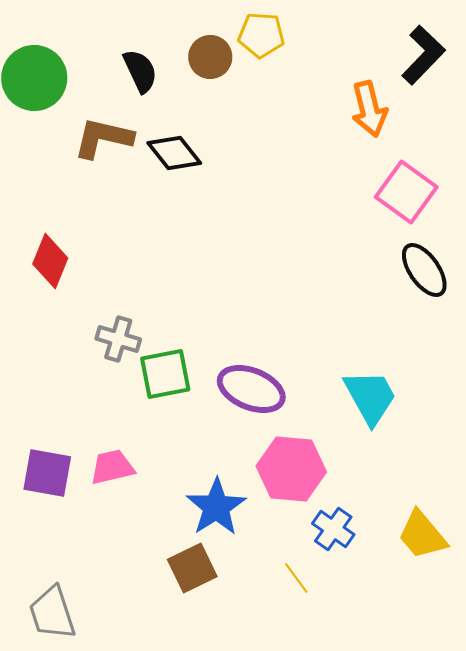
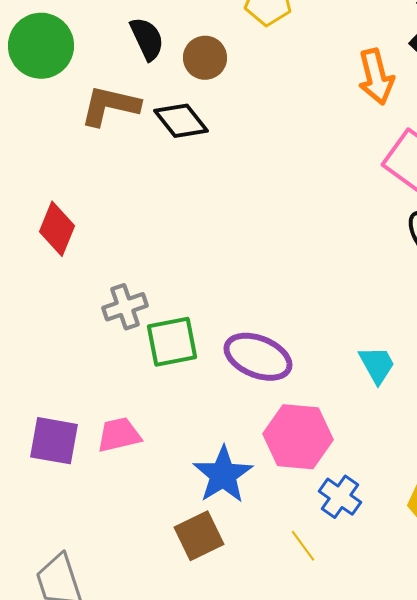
brown circle: (210, 57) -> (205, 58), moved
gray cross: (118, 339) -> (125, 307), turned -36
cyan trapezoid: (370, 397) -> (377, 365), size x0.7

